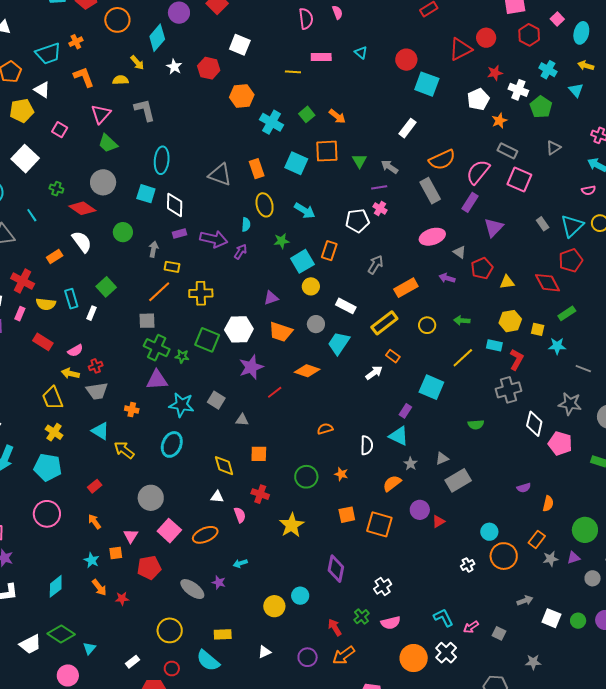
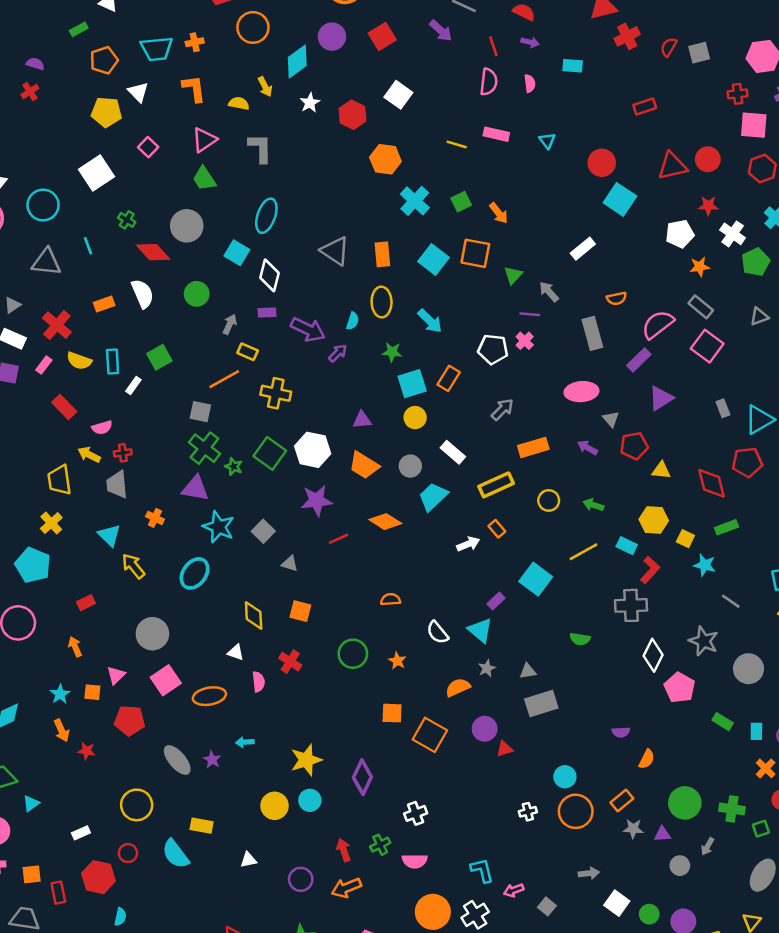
orange semicircle: (442, 160) -> (617, 298), size x0.6
gray trapezoid: (97, 391) -> (117, 484), turned 80
white semicircle: (367, 445) -> (438, 633), turned 126
yellow star: (292, 525) -> (306, 760), moved

